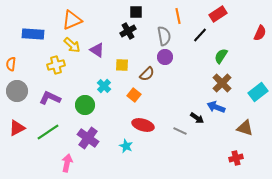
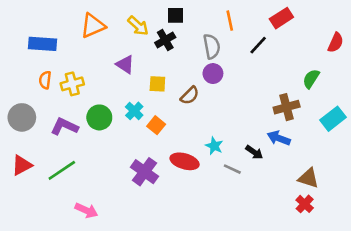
yellow arrow: (72, 45) -> (138, 26), moved
green semicircle: (221, 56) -> (311, 79), moved
orange semicircle: (11, 64) -> (45, 80), moved
brown cross: (222, 83) -> (287, 107), turned 30
orange square: (134, 95) -> (156, 125), moved
green circle: (85, 105) -> (99, 117), moved
brown triangle: (245, 128) -> (309, 178), moved
purple cross: (88, 138) -> (145, 172), moved
cyan star: (126, 146) -> (214, 146), moved
red cross: (236, 158) -> (305, 204), turned -32
pink arrow: (67, 163) -> (86, 210), turned 102

